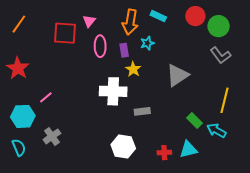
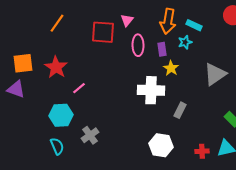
cyan rectangle: (158, 16) -> (194, 25), moved
pink line: (46, 97) -> (79, 88), moved
gray rectangle: (142, 111) -> (180, 110), turned -56

